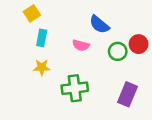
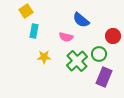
green circle: (118, 51) -> (99, 54), moved
yellow star: (42, 67) -> (44, 57), moved
green cross: (75, 88) -> (77, 61), moved, turned -35

